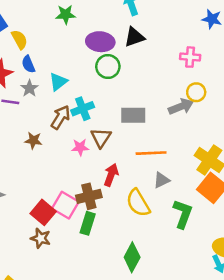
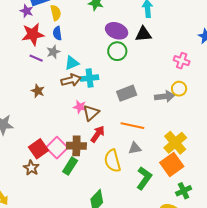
cyan triangle: (58, 82) -> (72, 63), moved
gray rectangle: (133, 115) -> (127, 93), turned -36
brown arrow: (60, 117) -> (71, 80), turned 30
brown triangle: (101, 138) -> (91, 113), moved
brown star: (33, 140) -> (38, 91), moved

